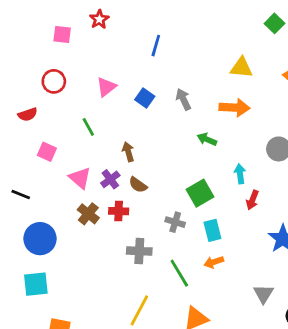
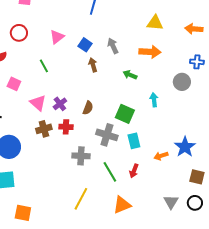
brown arrow: (128, 152) -> (93, 65), moved
brown semicircle: (138, 185) -> (88, 108), moved, turned -104
green square: (200, 193) -> (125, 114), turned -36
red arrow: (252, 200) -> (134, 171), moved
brown cross: (88, 214) -> (44, 129), turned 35
gray cross: (175, 222) -> (107, 135), size x1.5
orange arrow: (214, 262) -> (161, 156), moved
gray triangle: (263, 294) -> (171, 202), moved

